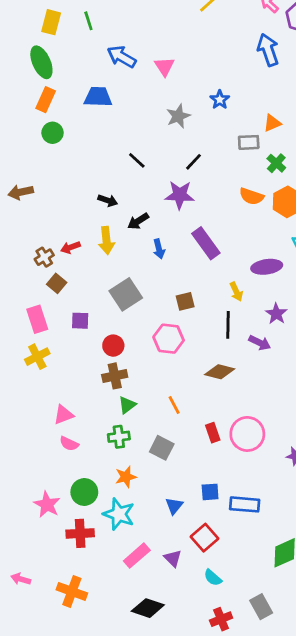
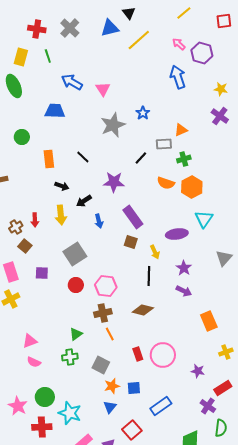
orange rectangle: (46, 100) -> (49, 159), moved, turned -30
gray star: (178, 116) -> (113, 125), size x1.4
black line: (193, 162) -> (141, 158), moved
green cross: (276, 163) -> (184, 159), turned 32
red arrow: (70, 247) -> (35, 220), turned -72
brown square: (185, 301) -> (131, 242), moved, turned 32
purple arrow: (260, 343) -> (184, 291), moved
red circle: (113, 346) -> (76, 285), moved
brown cross: (115, 376) -> (103, 313), moved
orange star: (126, 477) -> (112, 386), moved
blue square: (210, 492) -> (134, 388), moved
blue rectangle: (245, 504) -> (161, 406), turned -40

